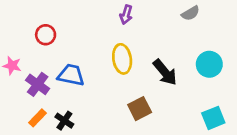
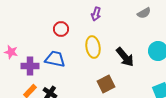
red circle: (46, 35) -> (61, 29), moved
purple cross: (38, 84) -> (30, 66), turned -36

